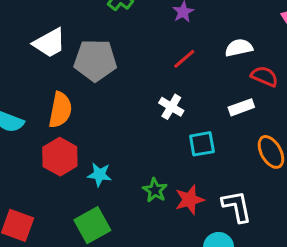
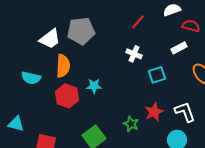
white trapezoid: (49, 43) -> (50, 39), moved
cyan star: (99, 175) -> (94, 86), moved
green star: (155, 190) -> (131, 124), moved

